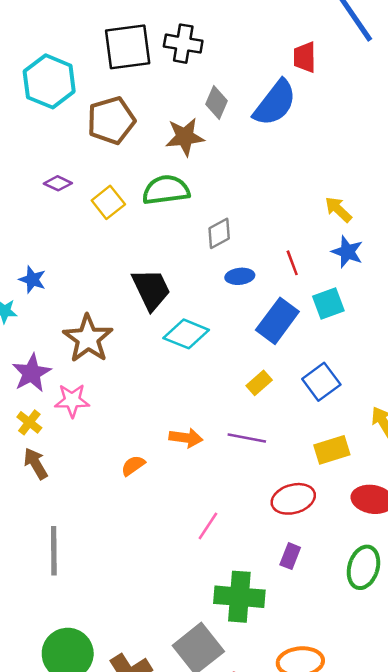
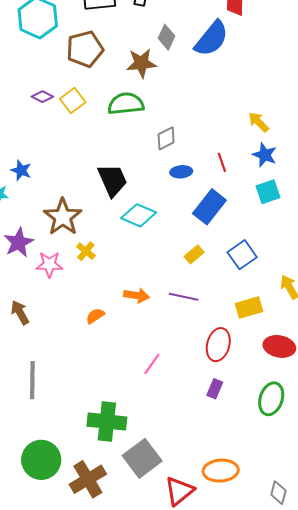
yellow square: (108, 202) -> (73, 101), moved
cyan square: (328, 303) -> (268, 192), moved
yellow cross: (29, 422) -> (86, 251), moved
red ellipse: (293, 499) -> (218, 345), turned -60
green cross: (239, 597) -> (107, 422), moved

